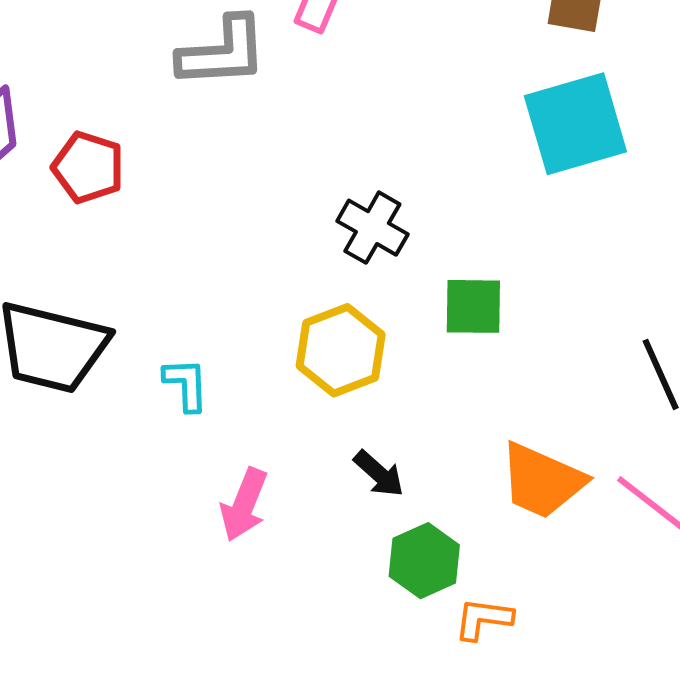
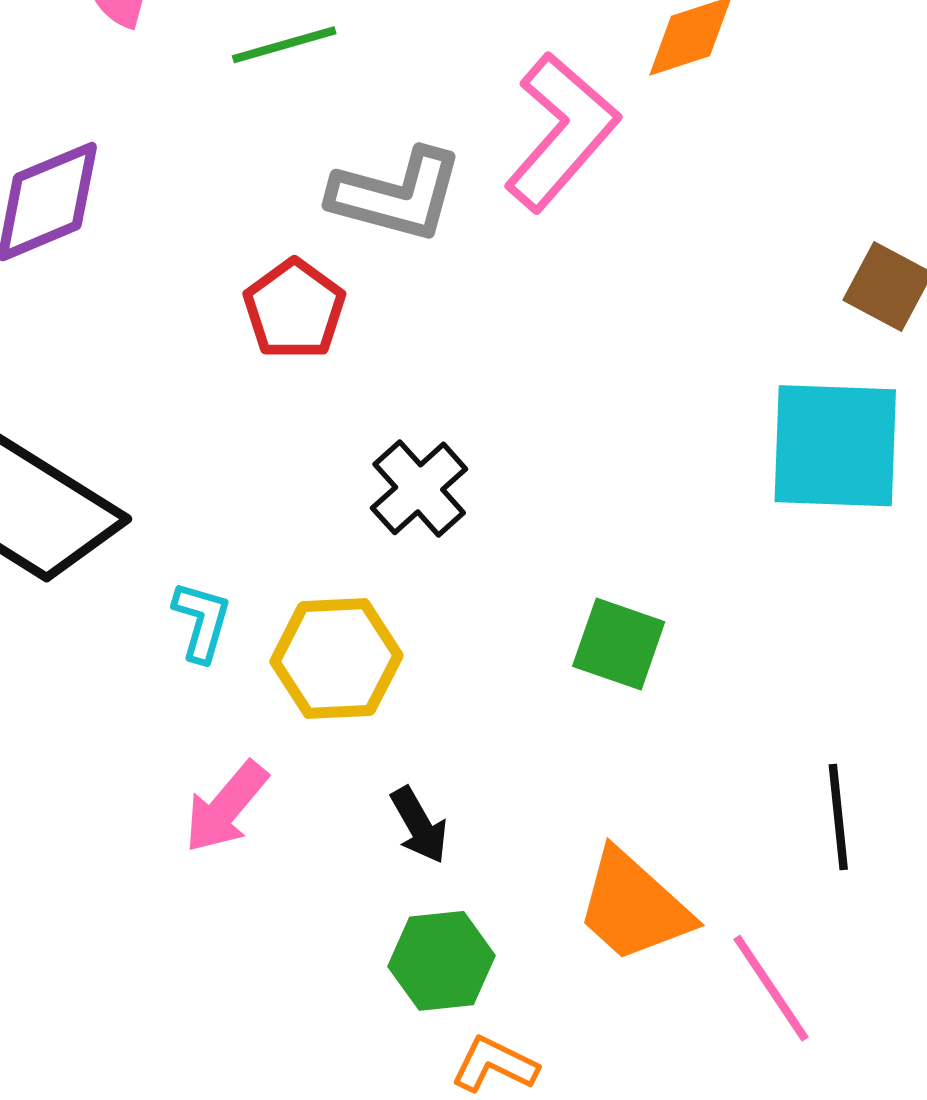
red pentagon: (88, 167) -> (294, 309), moved
black cross: (372, 228) -> (419, 488), moved
yellow hexagon: (341, 350) -> (336, 658), moved

